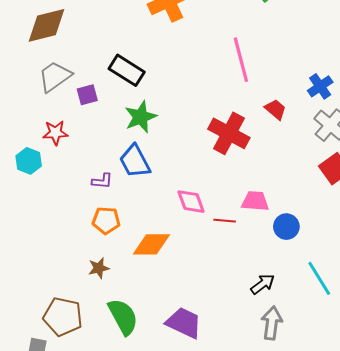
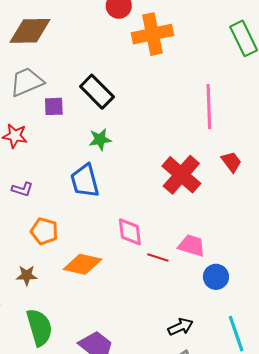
green star: (141, 117) -> (100, 139), size x0.7
purple L-shape: (102, 181) -> (22, 189), moved

